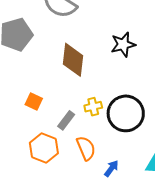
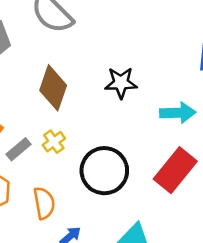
yellow cross: (93, 107) -> (54, 142), moved, turned -36
gray rectangle: (66, 120) -> (19, 149), moved

